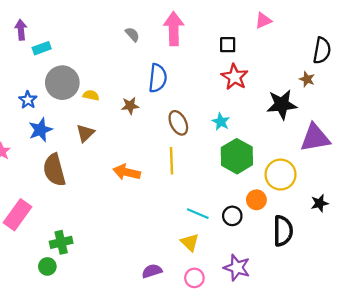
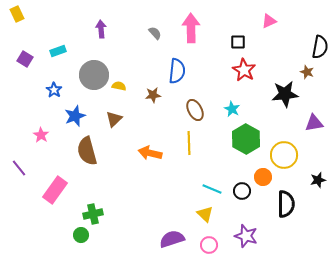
purple arrow: (21, 30) -> (101, 29), moved
cyan rectangle: (42, 48) -> (58, 51), moved
blue star: (28, 100) -> (54, 90), moved
purple triangle: (315, 138) -> (314, 123), size x0.7
purple semicircle: (152, 271) -> (172, 239), size x1.4

